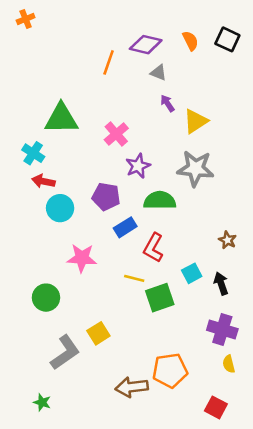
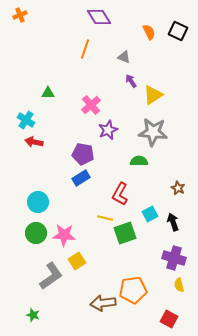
purple diamond: (146, 45) -> (99, 17), moved, turned 45
green triangle: (61, 119) -> (48, 93), size x0.5
green semicircle: (160, 200) -> (139, 161), moved, size x0.7
cyan circle: (60, 208) -> (38, 202), moved
blue rectangle: (125, 227) -> (81, 178), moved
pink star: (82, 258) -> (64, 235), moved

